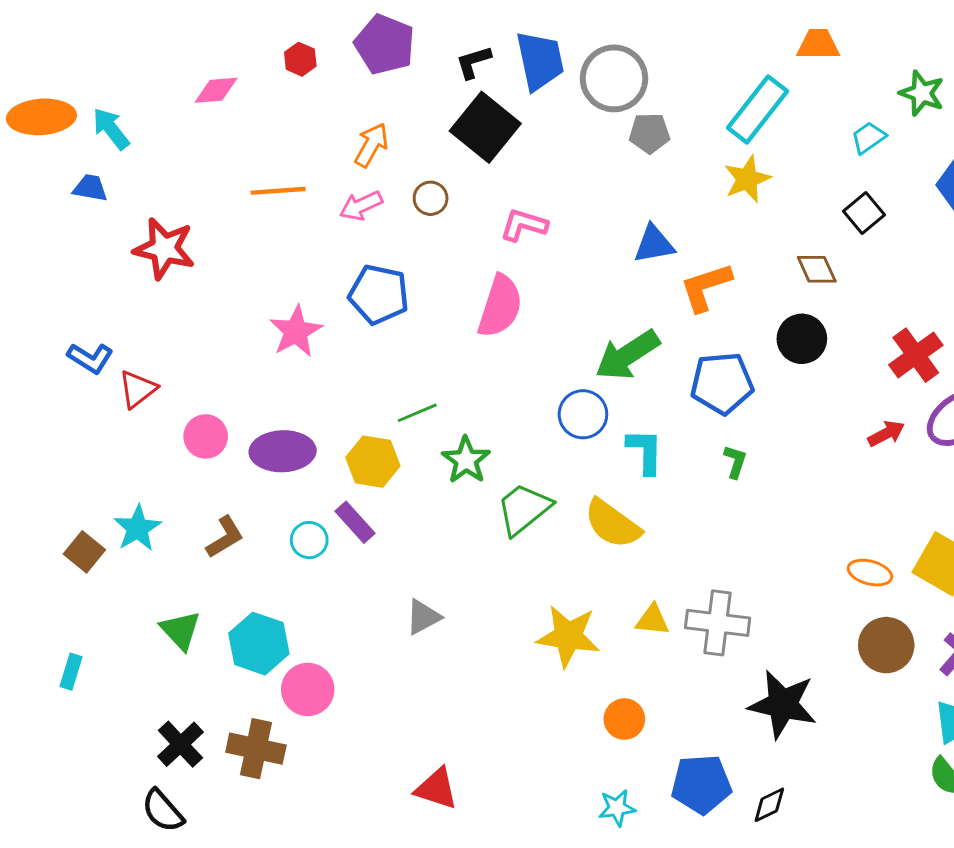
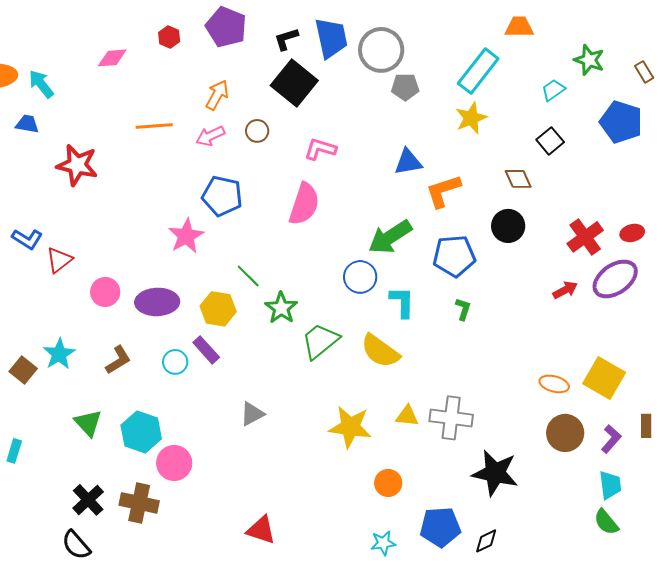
pink star: (296, 331) -> (186, 236), moved
green line: (417, 413) -> (248, 276), turned 68

